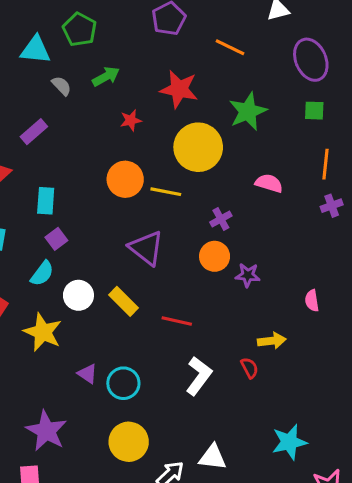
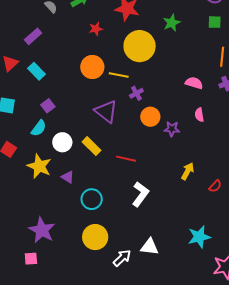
green star: (248, 111) -> (172, 23), size x0.7
pink semicircle: (269, 183) -> (194, 83), moved
cyan rectangle: (46, 201) -> (36, 71), moved, turned -48
purple cross: (221, 219) -> (136, 93), moved
pink semicircle: (312, 301) -> (199, 115), moved
yellow arrow: (272, 341) -> (188, 171), turned -54
red semicircle: (250, 368) -> (215, 186), moved, turned 72
purple triangle: (88, 374) -> (68, 177), moved

